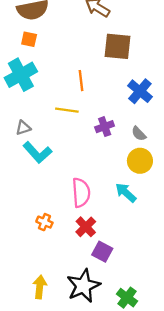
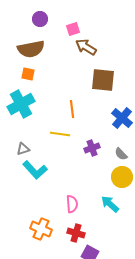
pink semicircle: (81, 193) -> (72, 204), size x0.7
orange cross: (44, 222) -> (41, 229), size x1.5
red cross: (86, 227) -> (76, 233), turned -30

